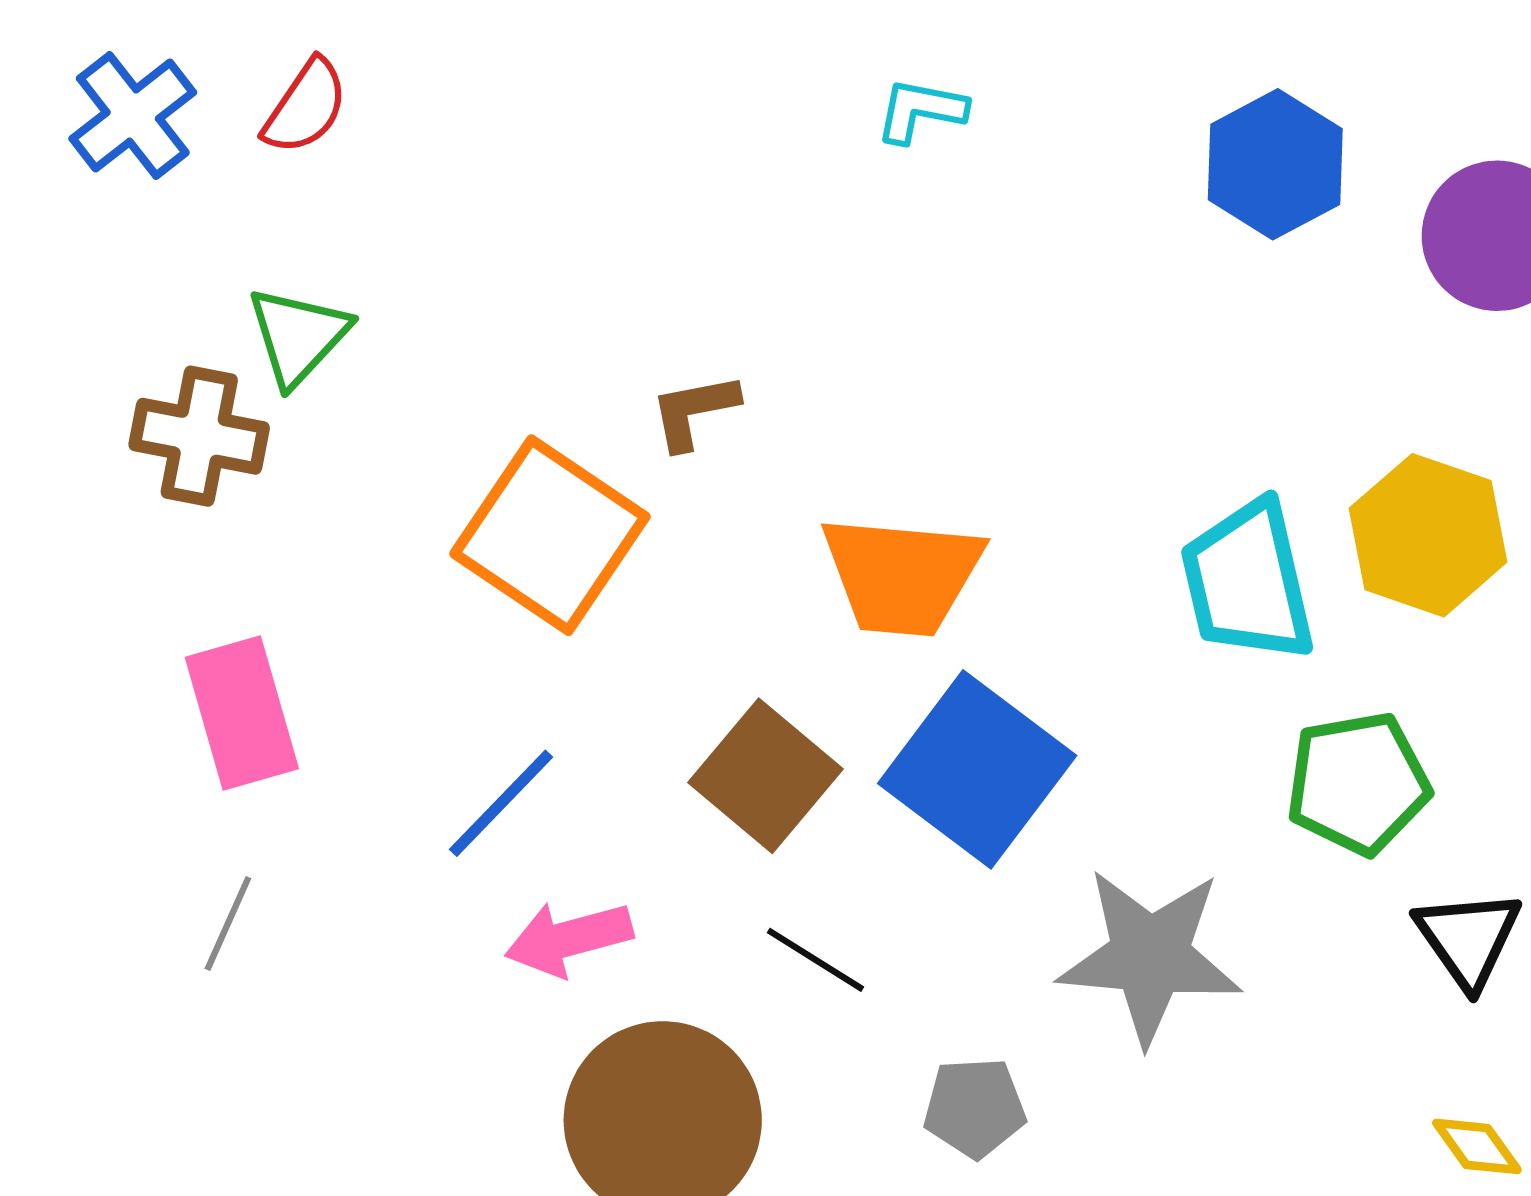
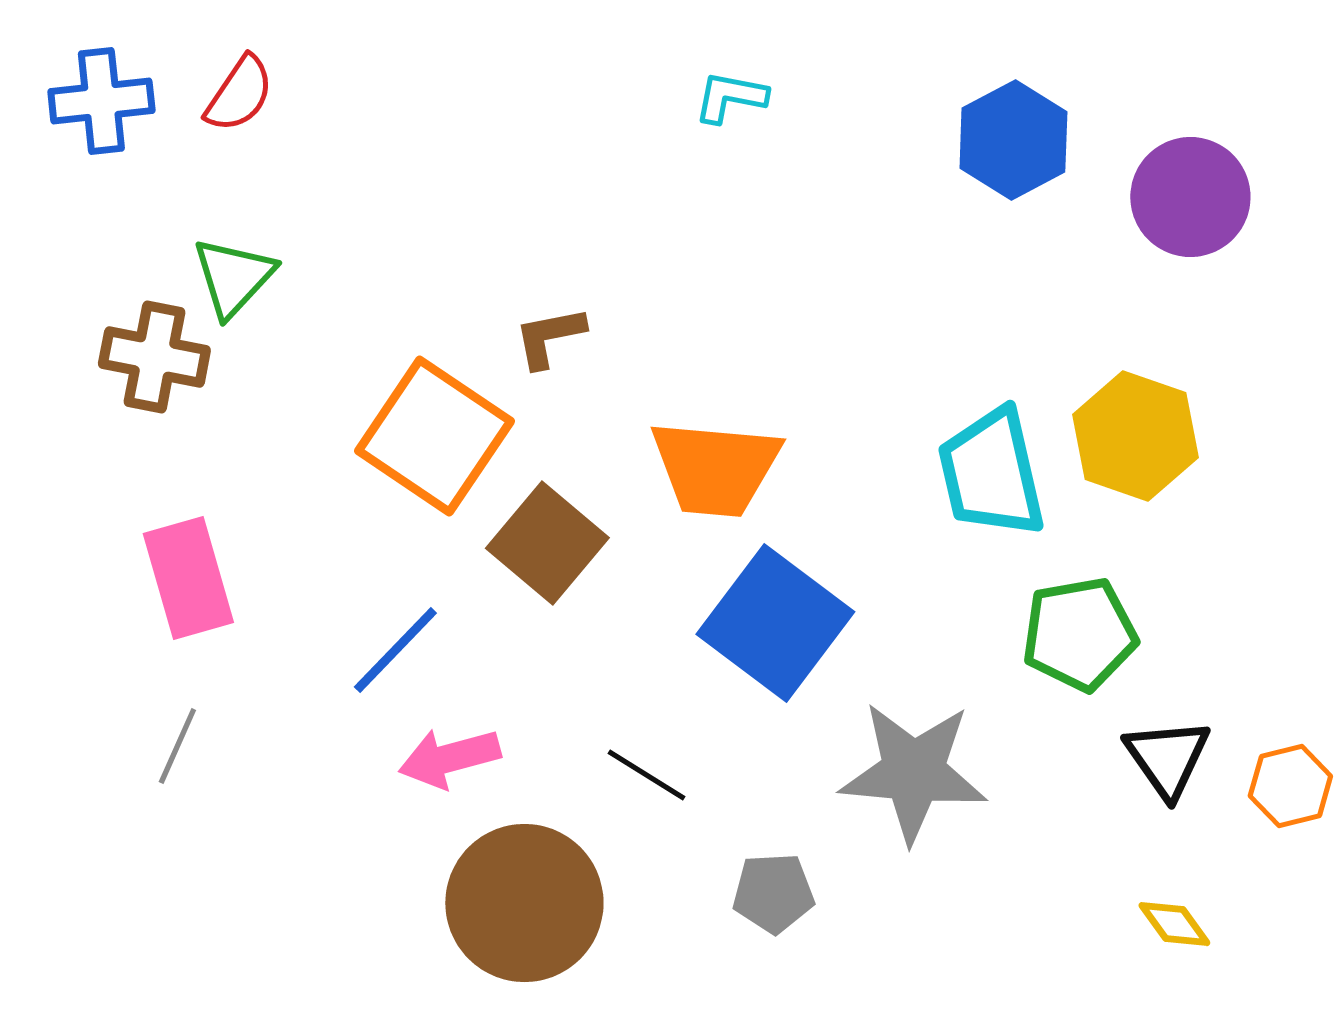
blue cross: (133, 116) -> (101, 101), turned 32
brown square: (765, 776) -> (547, 543), moved

